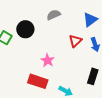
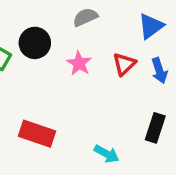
pink star: (48, 60) -> (79, 63), moved
red rectangle: (38, 81) -> (37, 134), moved

